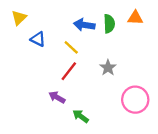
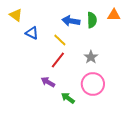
yellow triangle: (19, 18) -> (16, 15), turned -40
pink circle: (135, 100) -> (93, 84), moved

